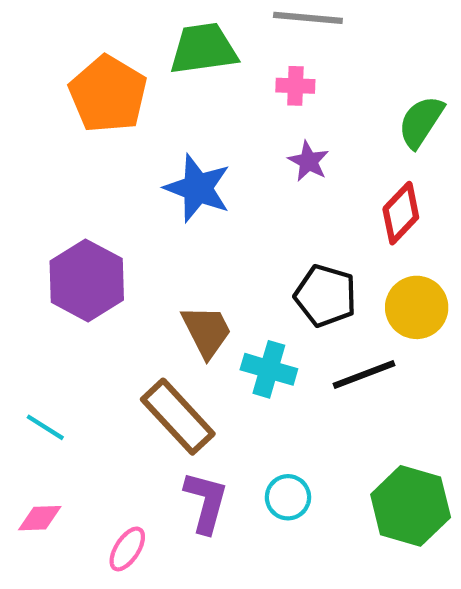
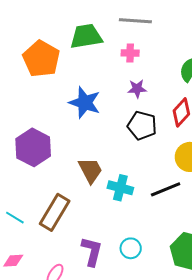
purple star: (308, 161) -> (137, 89), turned -30
black pentagon: (326, 296) -> (142, 125), moved
brown rectangle: (178, 417) -> (55, 212), moved, turned 75

